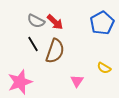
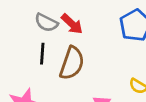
black line: (33, 44) -> (42, 54), turned 35

